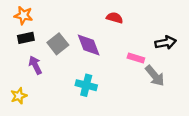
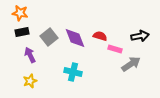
red semicircle: (115, 18) -> (100, 36), moved
gray arrow: (155, 76) -> (131, 64), turned -84
yellow star: (19, 96) -> (30, 81), moved

